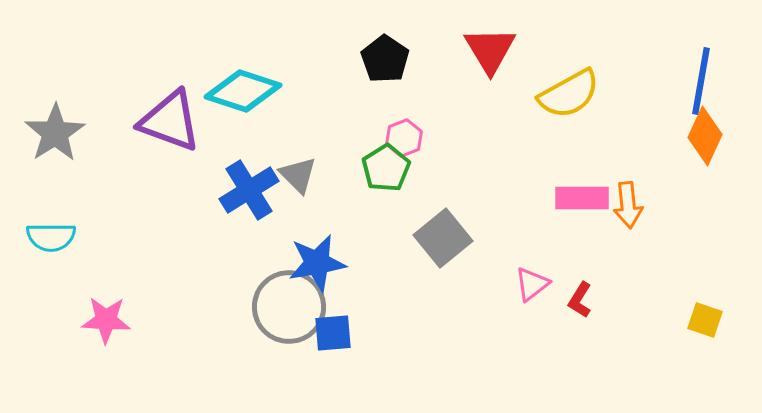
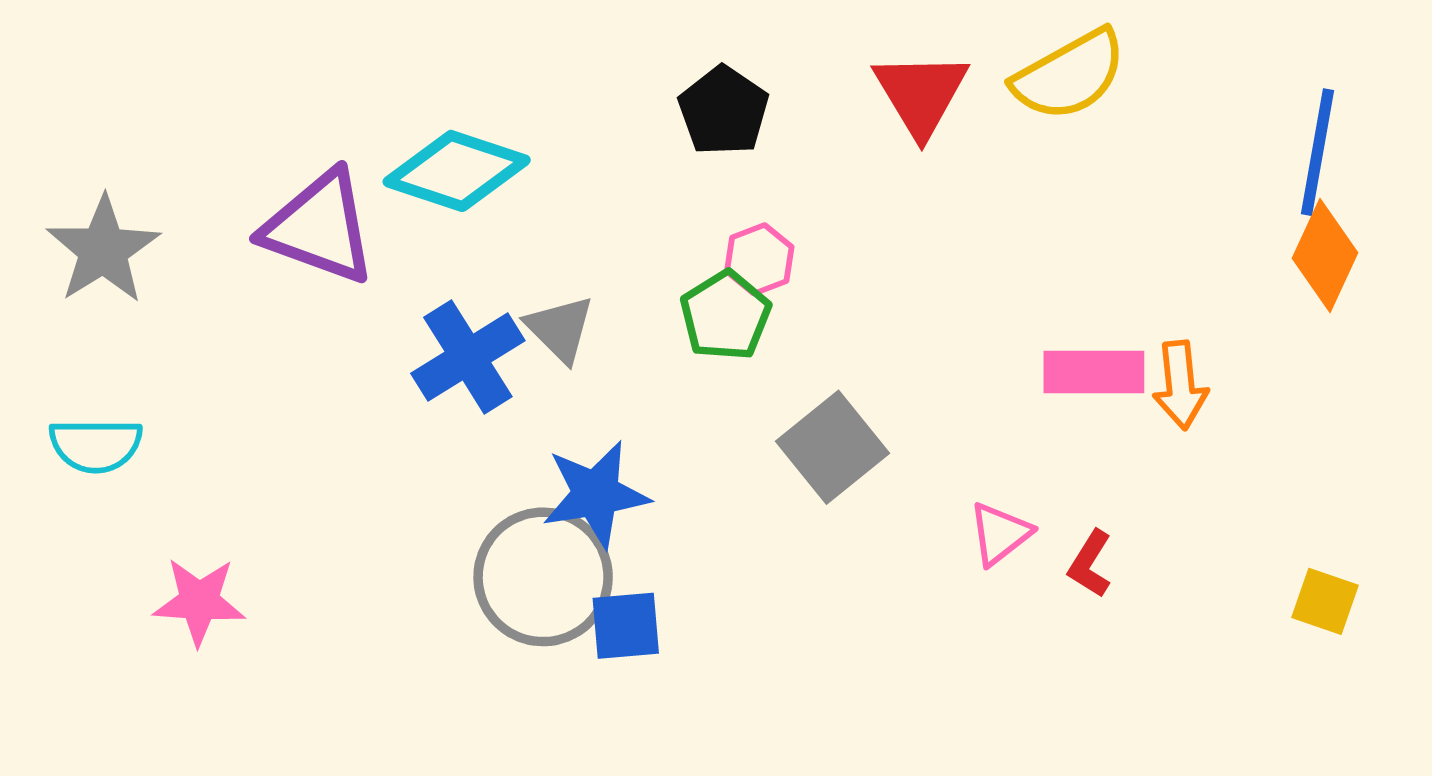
yellow semicircle: (569, 94) -> (1069, 75), moved

